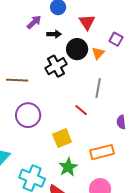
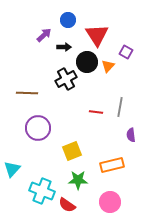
red triangle: (87, 22) -> (97, 35), size x1.4
gray line: (98, 88) -> (120, 107), moved
red line: (81, 110) -> (96, 112), moved, turned -32
green star: (68, 167) -> (78, 180), turned 30

